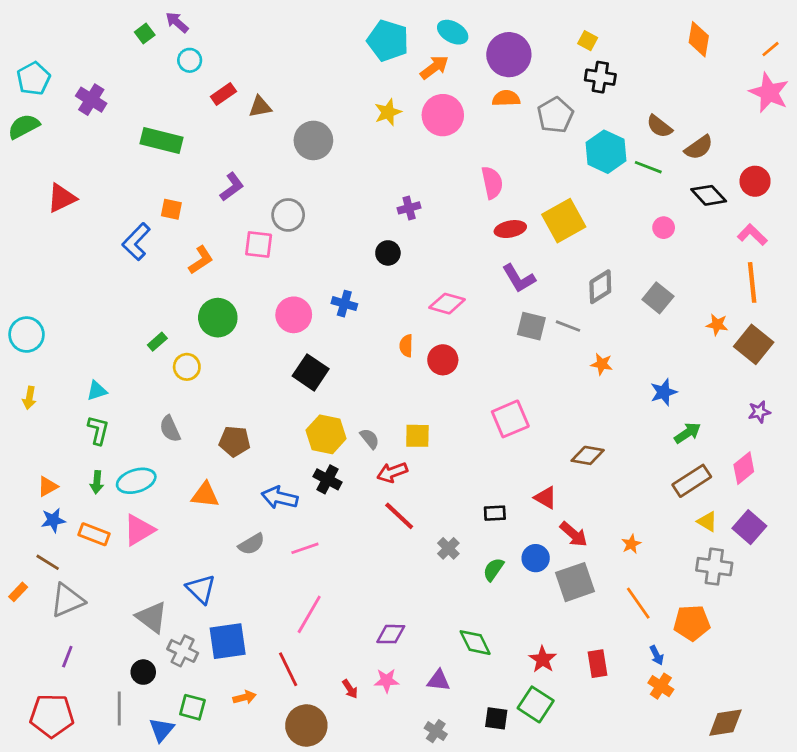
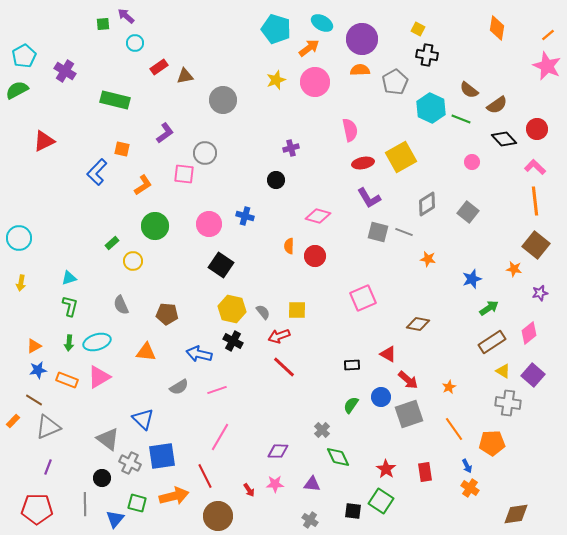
green square: (145, 34) -> (103, 24), turned 32
orange star: (717, 325) -> (514, 269), moved
gray cross: (448, 548) -> (322, 430), moved
orange arrow: (244, 697) -> (174, 496), size x1.8

